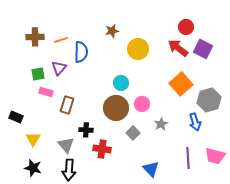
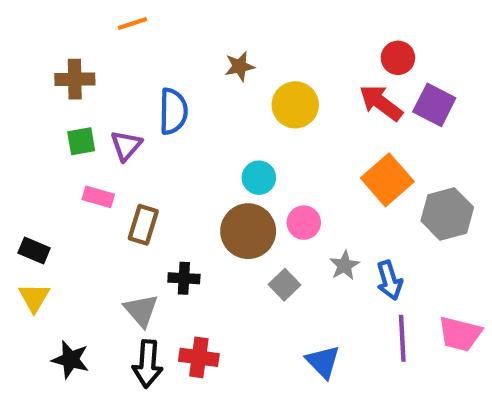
orange line: (61, 40) -> (133, 24), moved
green square: (38, 74) -> (81, 141), moved
blue arrow: (195, 122) -> (389, 280), moved
yellow triangle: (33, 139) -> (34, 298), moved
red cross: (102, 149) -> (199, 357), moved

